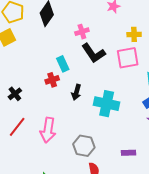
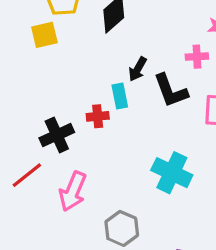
pink cross: (82, 32) -> (197, 57), moved
black arrow: (76, 92) -> (138, 69), moved
black cross: (15, 94) -> (57, 135), moved, size x1.5

